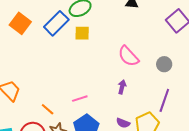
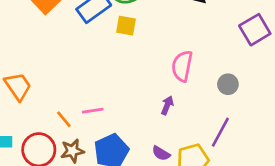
pink semicircle: (128, 56) -> (182, 66), turned 45
pink line: (80, 99) -> (93, 111), moved

